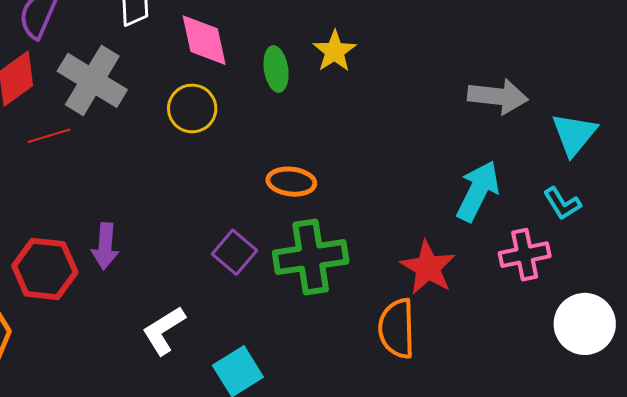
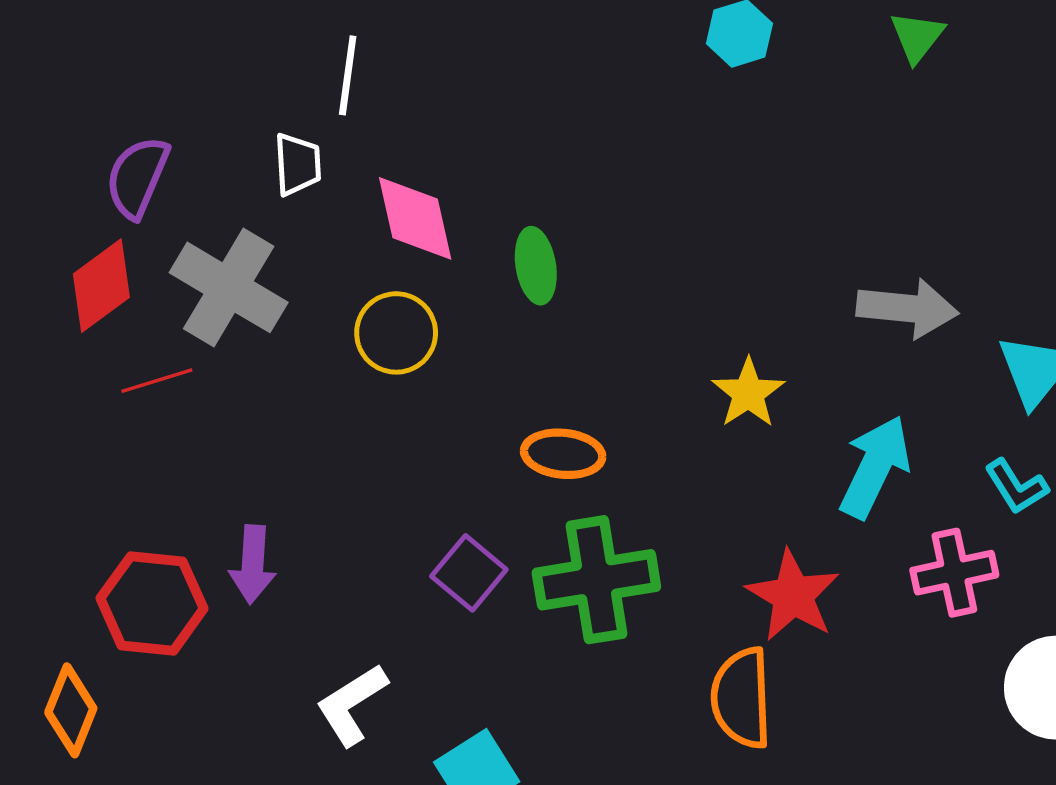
yellow star: (335, 51) -> (748, 393), moved

